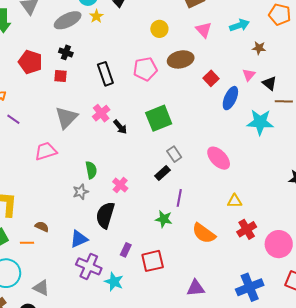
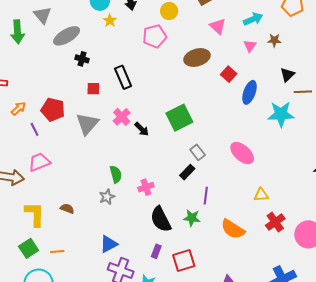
gray ellipse: (68, 20) -> (67, 36), moved
yellow circle: (159, 29) -> (169, 11), moved
red pentagon: (30, 62) -> (53, 110), moved
pink pentagon: (145, 69) -> (155, 36), moved
pink triangle: (249, 75) -> (250, 46), moved
red square: (60, 76) -> (93, 89), moved
black triangle: (269, 83) -> (287, 75), turned 42
purple line: (13, 119) -> (35, 129), turned 32
pink trapezoid: (46, 151) -> (39, 162), moved
pink cross: (120, 185) -> (146, 187), turned 35
black semicircle: (105, 215) -> (161, 219), moved, turned -40
brown semicircle: (42, 227) -> (67, 209), moved

